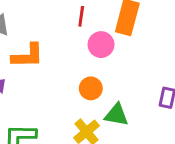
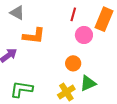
green triangle: (116, 115) -> (88, 83), turned -42

